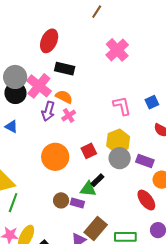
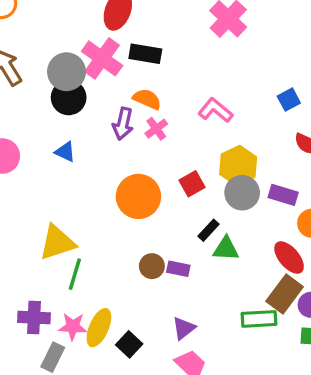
pink cross: (39, 86) -> (102, 58), moved
pink L-shape: (122, 106) -> (215, 110), moved, turned -35
green triangle: (88, 189) -> (226, 249), moved
brown rectangle: (96, 229) -> (285, 294), moved

